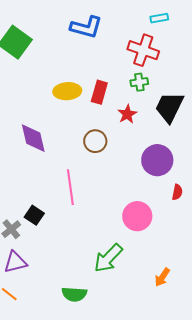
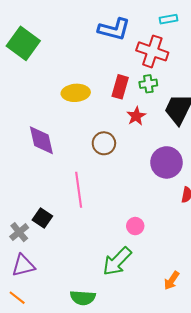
blue L-shape: (86, 27) -> (114, 29), moved
red rectangle: (99, 92) -> (120, 87), moved
pink circle: (137, 216) -> (135, 226), moved, size x0.6

